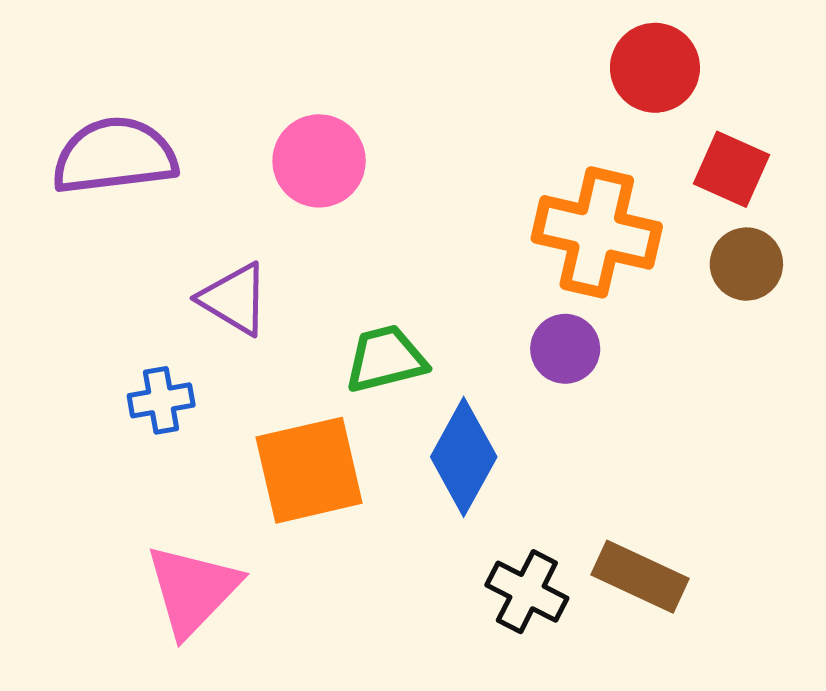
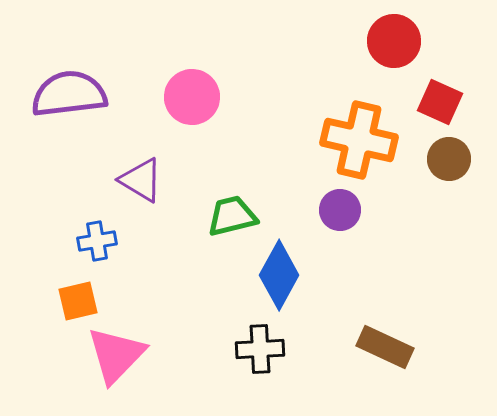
orange square: (309, 470) -> (78, 301), moved, size x0.6
black cross: (527, 592) -> (260, 349), moved, turned -30

